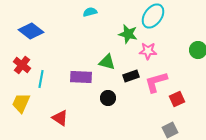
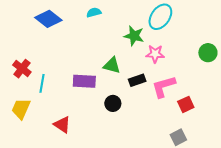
blue diamond: (31, 31) -> (48, 19), moved

